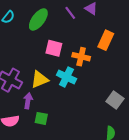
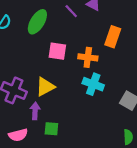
cyan cross: (66, 77) -> (93, 84), moved

